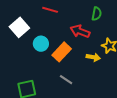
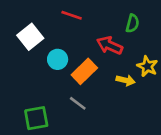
gray line: (66, 80) -> (78, 103), moved

